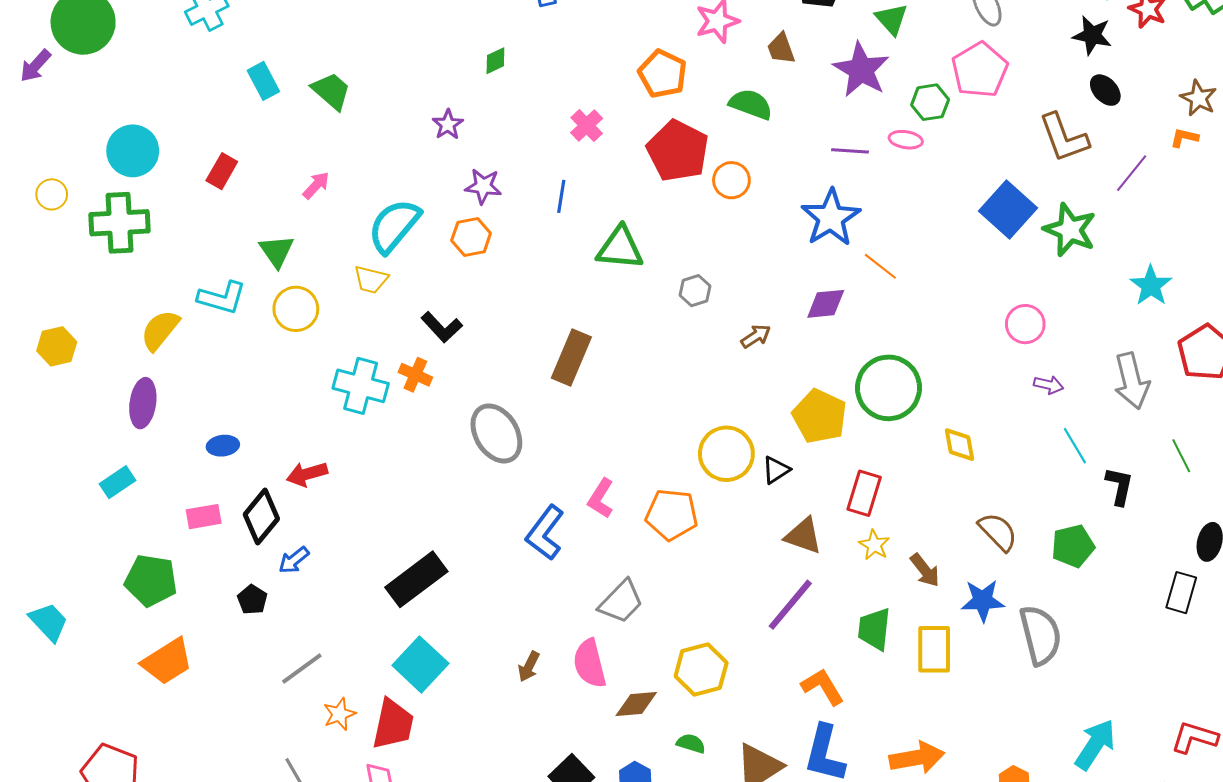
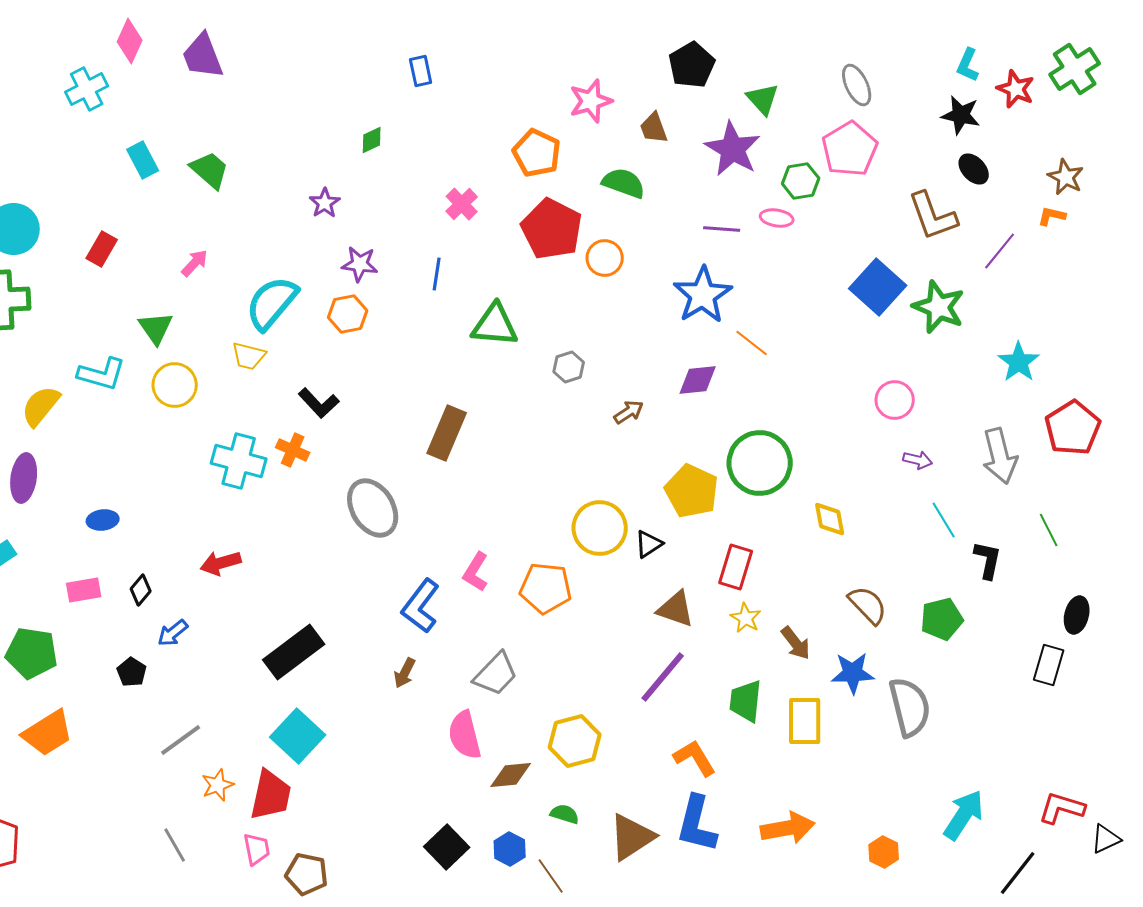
red arrow: (307, 474) -> (221, 563), moved
black diamond: (261, 517) -> (141, 590), size x0.6
brown arrow: (529, 666) -> (405, 673), moved

